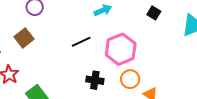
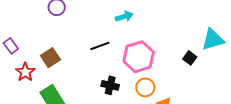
black square: (154, 13) -> (190, 58), moved
brown square: (24, 38) -> (50, 58), moved

